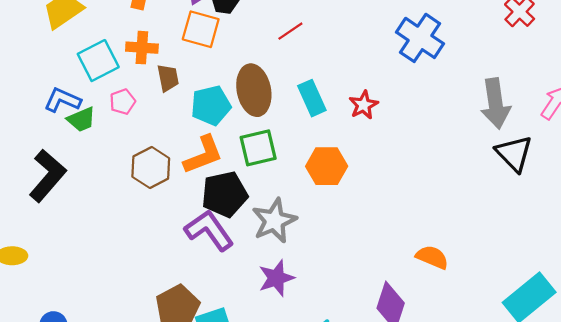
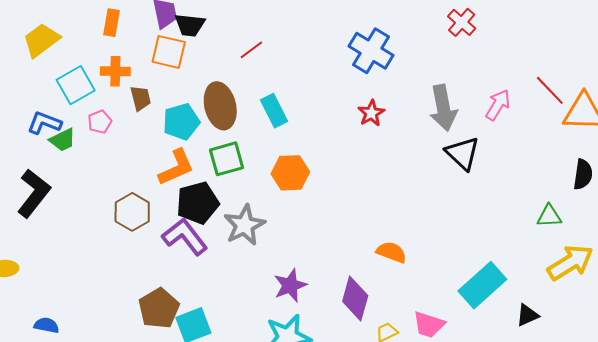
red star: (364, 105) -> (371, 113), moved
brown hexagon: (151, 168) -> (132, 212), moved
purple star: (276, 278) -> (290, 285), moved

